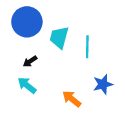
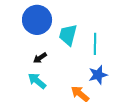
blue star: (103, 84) -> (98, 75), moved

